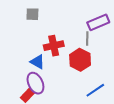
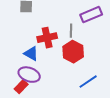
gray line: (87, 39) -> (71, 31), moved
purple ellipse: (35, 83) -> (29, 75), turned -45

